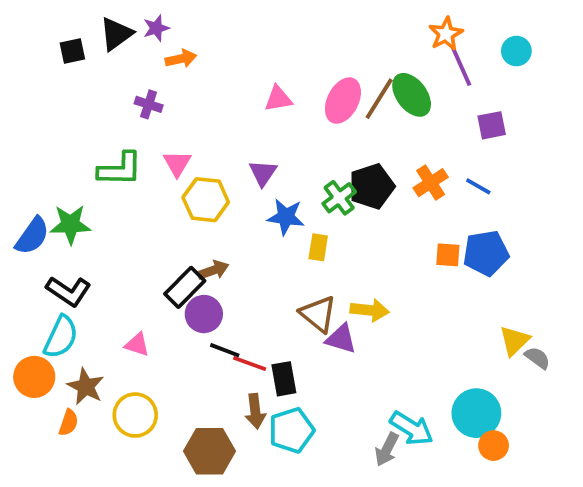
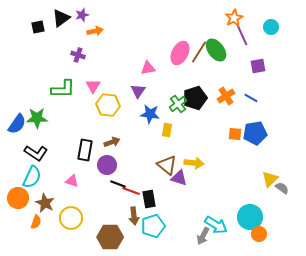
pink triangle: (278, 99) -> (148, 68), moved
black rectangle: (185, 287) -> (85, 150), moved, turned -35

